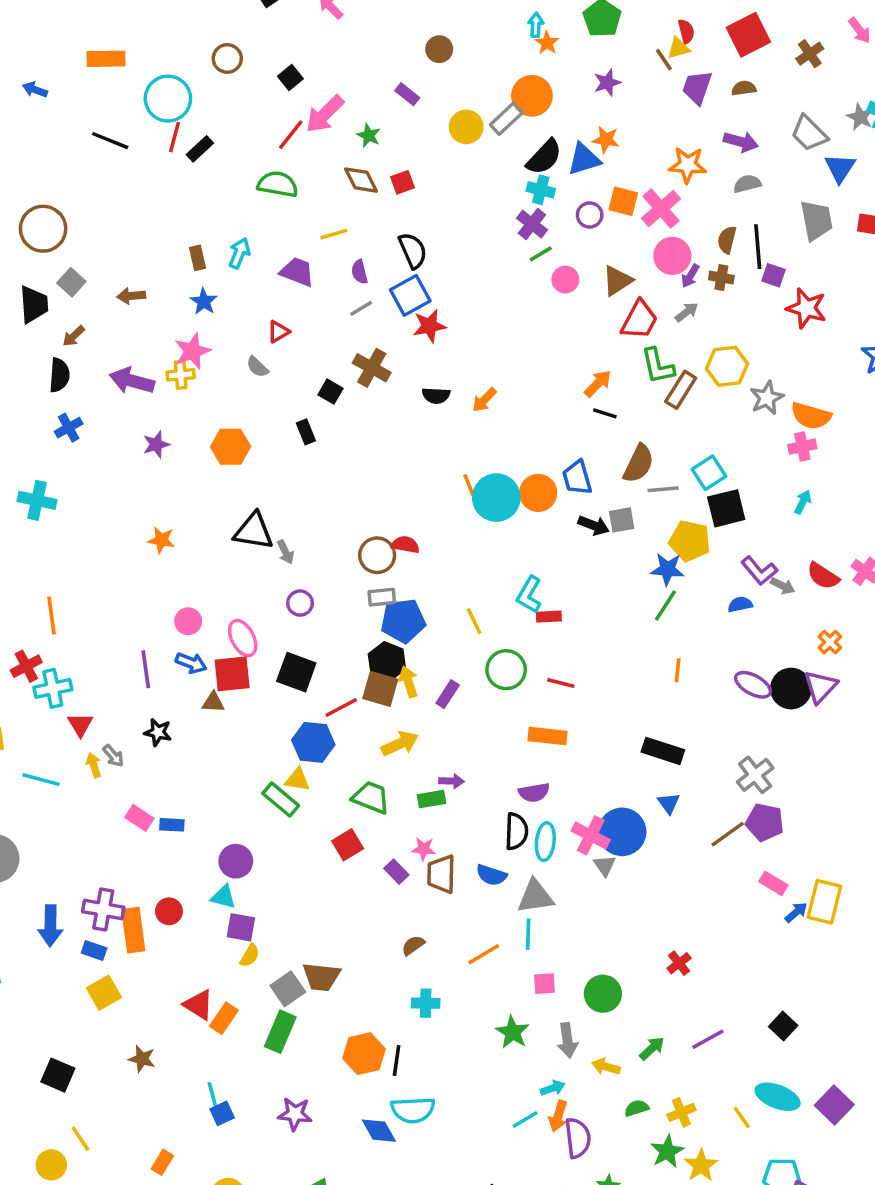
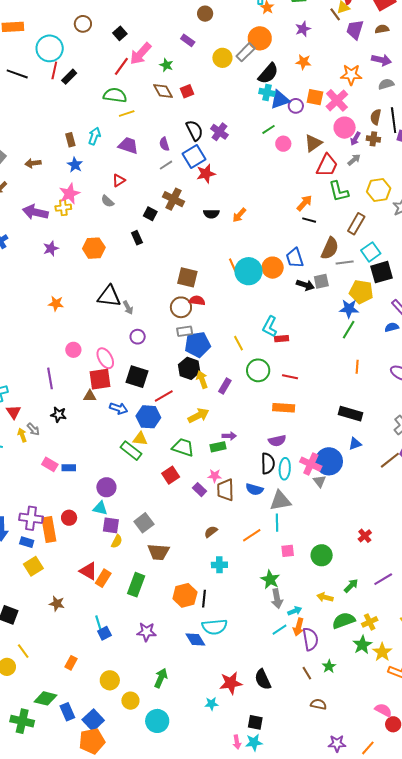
blue triangle: (584, 159) -> (280, 100), moved
purple cross: (532, 224) -> (219, 132), moved
yellow line: (334, 234) -> (127, 113), moved
brown rectangle: (681, 390) -> (356, 224), moved
blue arrow: (191, 663) -> (119, 408), moved
brown square: (380, 689) -> (187, 277), moved
blue triangle: (669, 803) -> (355, 444), turned 48
gray square: (288, 989) -> (144, 523), moved
gray arrow: (567, 1040) -> (277, 599), moved
green semicircle: (637, 1108) -> (344, 621), size x1.6

